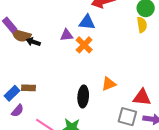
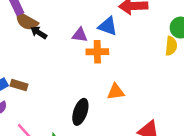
orange cross: (84, 45) -> (97, 52), turned 30
orange triangle: (109, 84) -> (116, 92), moved

